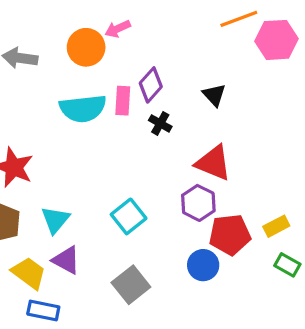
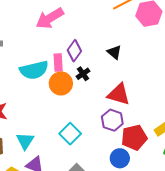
pink arrow: (118, 29) -> (50, 18), size x1.8
orange circle: (86, 47) -> (61, 83), moved
black cross: (160, 123) -> (83, 74), turned 32

